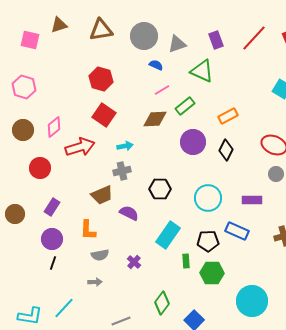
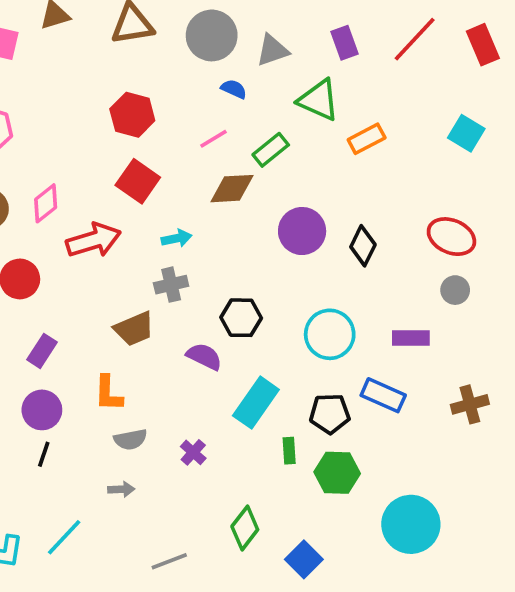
pink line: (162, 90) -> (213, 139), moved
green rectangle: (185, 106) -> (271, 150), moved
orange rectangle: (228, 116) -> (367, 139), moved
purple semicircle: (129, 213) -> (204, 356), moved

